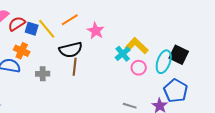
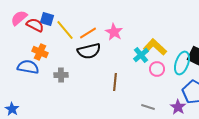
orange line: (70, 20) -> (88, 33), moved
red semicircle: (17, 24) -> (35, 25), turned 60
blue square: (32, 29) -> (47, 19), moved
brown line: (75, 67) -> (115, 82), moved

